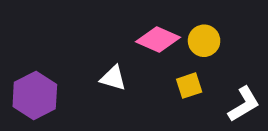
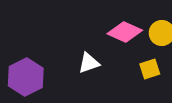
white triangle: (113, 78) -> (89, 63), turned -35

